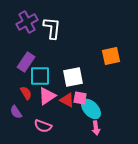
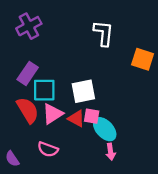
white L-shape: (52, 28) -> (104, 33), moved
orange square: (111, 56) -> (143, 59), moved, turned 30
red semicircle: (26, 93) -> (28, 110), size x1.6
purple semicircle: (16, 112) -> (12, 159), moved

